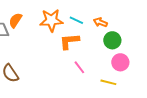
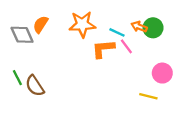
cyan line: (76, 20) -> (117, 32), moved
green circle: (112, 40) -> (153, 28), moved
pink line: (79, 67) -> (126, 46), moved

